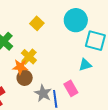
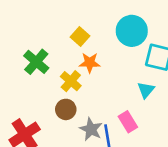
cyan triangle: (85, 65) -> (146, 90), turned -32
orange star: (20, 67) -> (90, 63), moved

